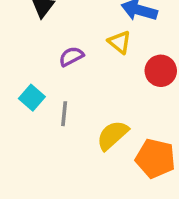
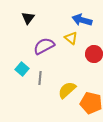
purple semicircle: (71, 56) -> (44, 46), size x1.5

